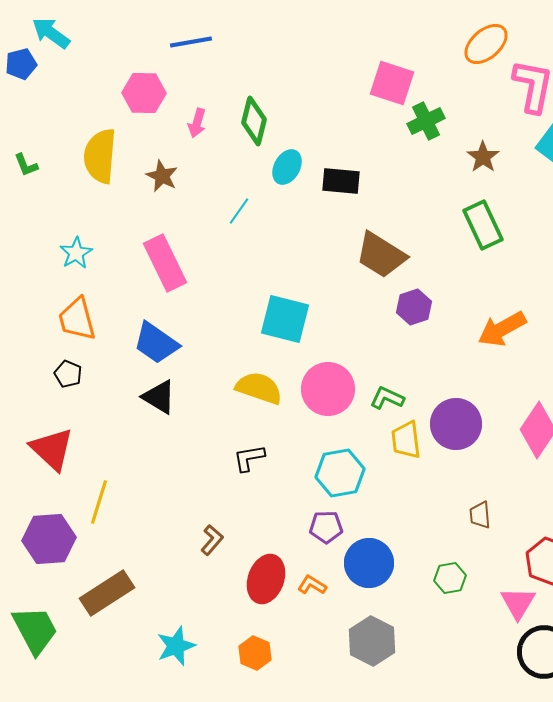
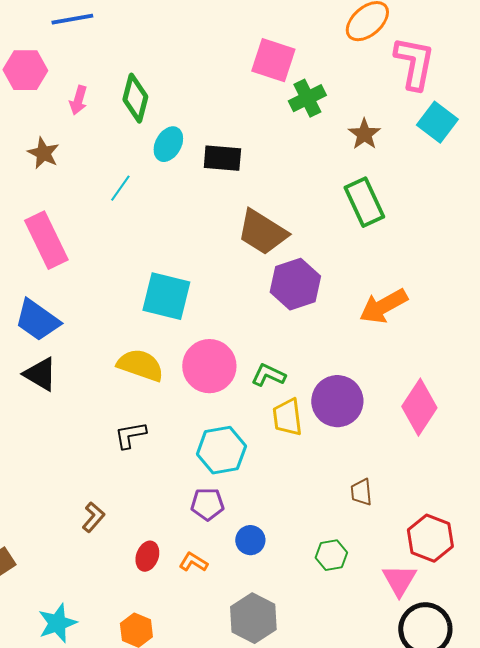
purple hexagon: (414, 307) -> (295, 284), size x1.4
blue circle: (369, 563) -> (250, 540), size x0.6
red ellipse: (266, 579) -> (147, 556), size x0.6

